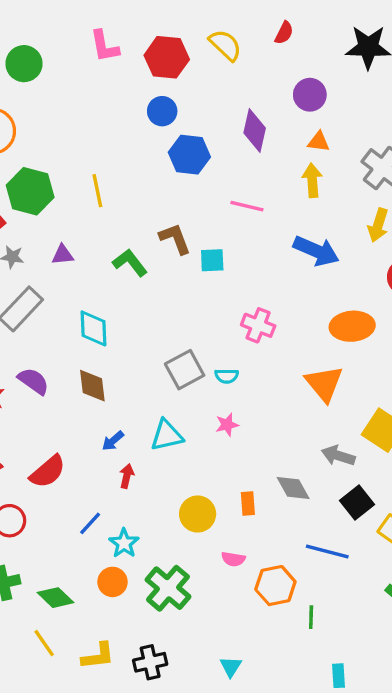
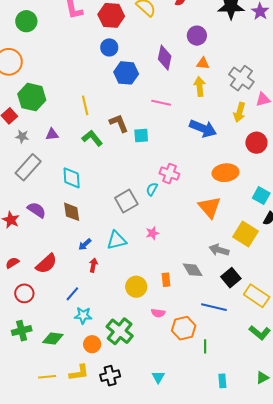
yellow line: (97, 191) -> (85, 105), moved
cyan semicircle: (227, 376) -> (152, 189), moved, turned 120
cyan star: (124, 543) -> (83, 315), moved, turned -30
orange circle: (112, 582) -> (92, 344), moved
green diamond: (56, 598) -> (53, 339), turned -35
yellow line: (44, 643) -> (47, 377), moved, turned -60

